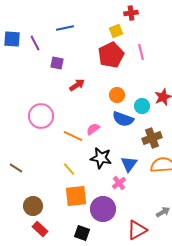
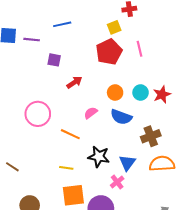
purple line: (35, 43) -> (32, 40), turned -56
cyan circle: (142, 106) -> (141, 93), moved
pink semicircle: (93, 129) -> (91, 113), moved
yellow line: (69, 169) -> (66, 168), turned -40

